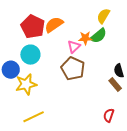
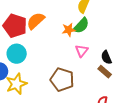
pink triangle: (74, 47) -> (82, 51), moved
brown pentagon: (73, 69) -> (62, 80), moved

